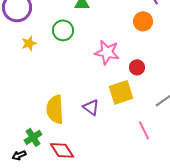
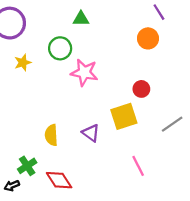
pink star: (107, 52) -> (84, 72), moved
yellow semicircle: (55, 109) -> (51, 135), size x0.7
pink line: (144, 130) -> (138, 166), moved

